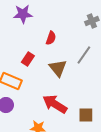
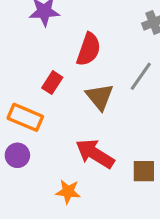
red semicircle: (51, 38) -> (89, 49), size x1.5

